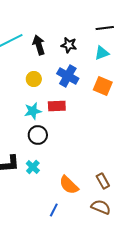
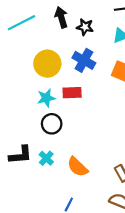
black arrow: (39, 45) -> (61, 17), moved
yellow circle: (34, 79) -> (47, 64), size x1.6
orange semicircle: (69, 185) -> (77, 167), moved

